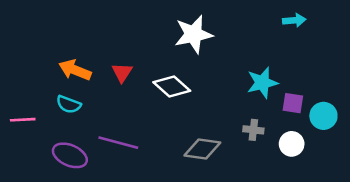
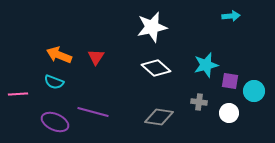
white diamond: (172, 87) -> (156, 68), moved

